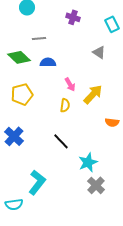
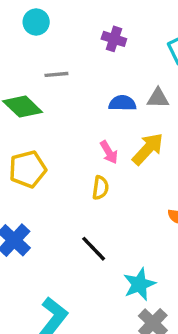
gray triangle: (99, 52) -> (158, 98), turned -32
blue semicircle: (48, 62) -> (122, 103), moved
yellow arrow: (93, 94) -> (148, 149), moved

